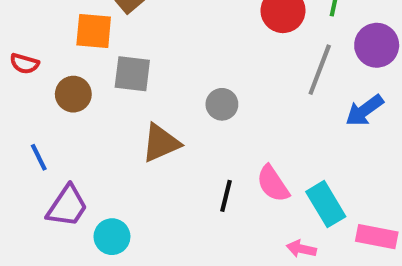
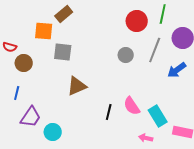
brown circle: (73, 94) -> (24, 63), moved
gray circle: (222, 104) -> (126, 55), moved
blue line: (39, 157) -> (17, 93), turned 40

